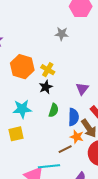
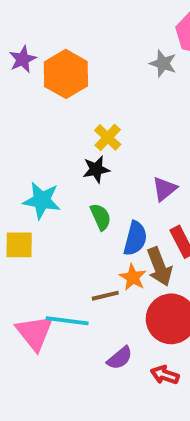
gray star: (62, 34) -> (163, 63), moved
orange hexagon: (22, 67) -> (66, 74), moved
green semicircle: (54, 110) -> (101, 217), turned -56

